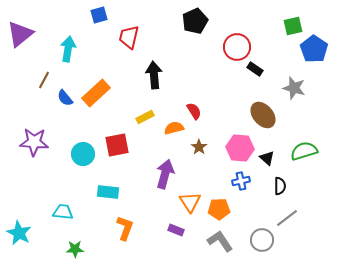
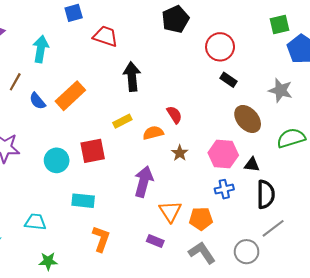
red trapezoid: (129, 37) -> (105, 36), turned 95
black rectangle: (255, 69) -> (228, 80), moved
green semicircle: (304, 151) -> (291, 138), moved
black triangle: (267, 158) -> (252, 165), turned -35
black semicircle: (280, 186) -> (266, 194), size x1.5

